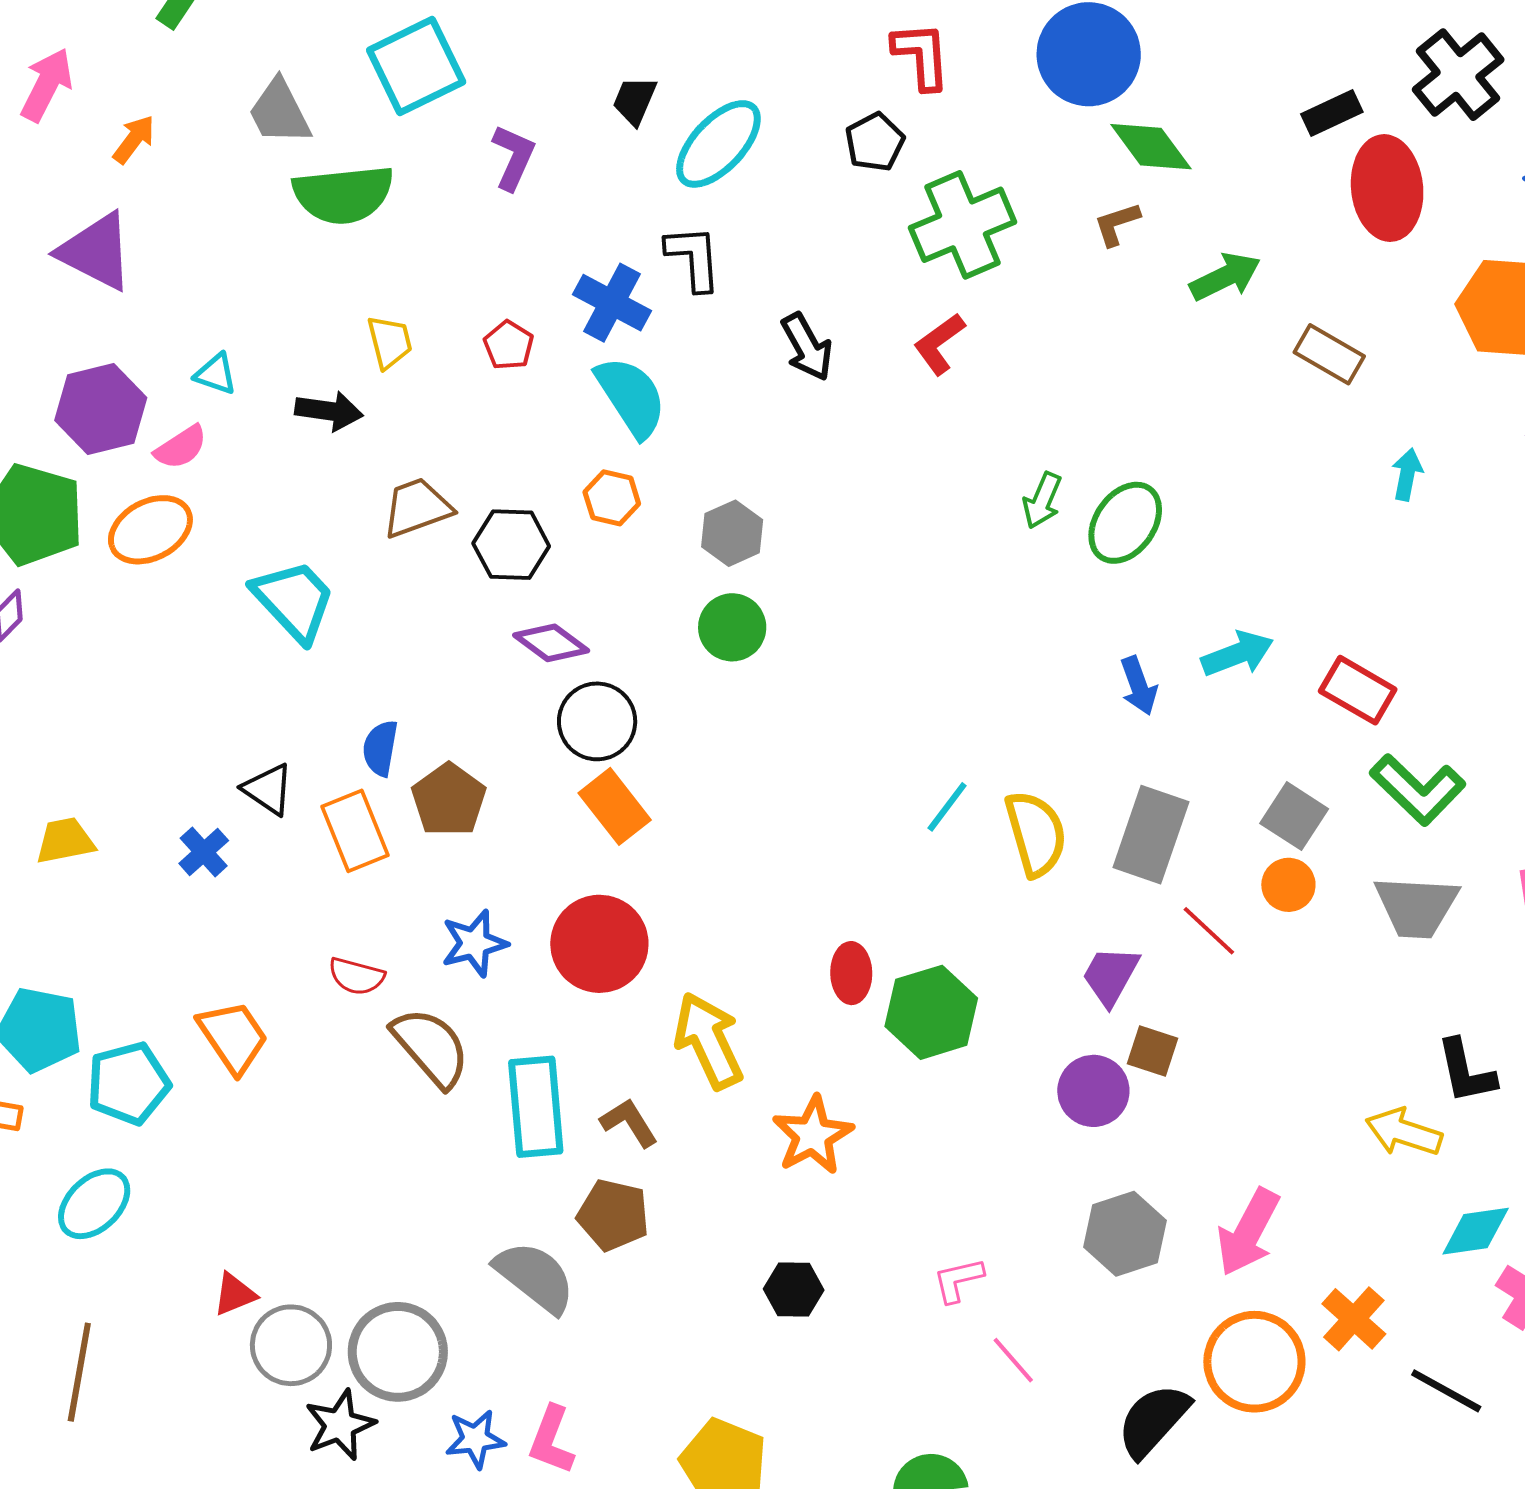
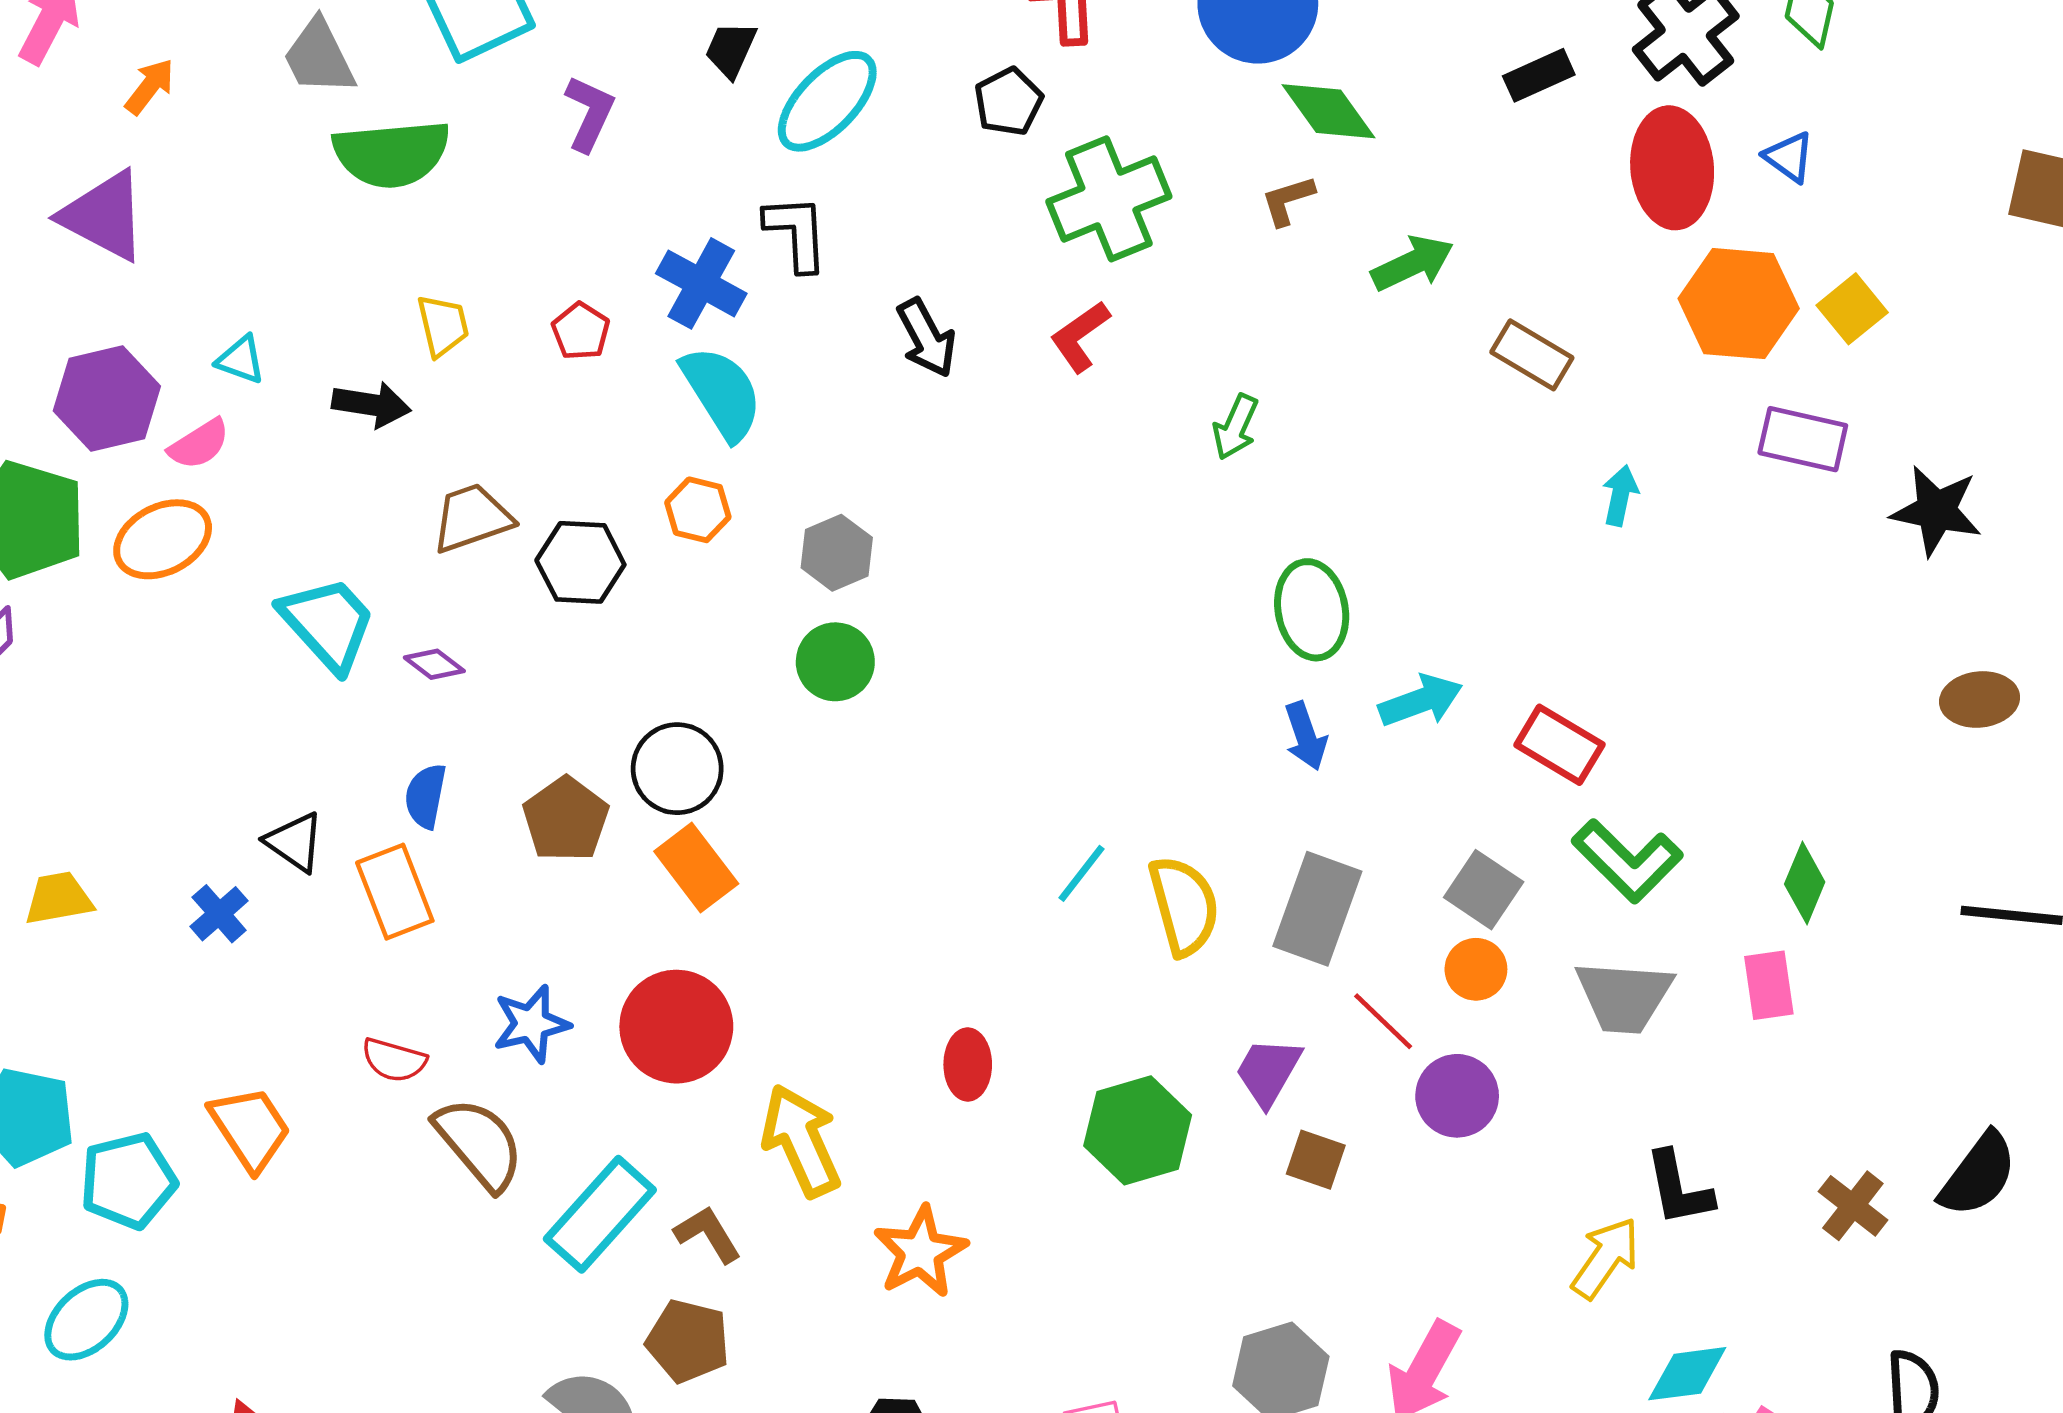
red ellipse: (1387, 188) -> (1672, 168), moved
green arrow: (1042, 500) -> (1235, 427), moved
green ellipse: (1125, 523) -> (1312, 610), moved, turned -46
purple diamond: (551, 643) -> (434, 664), moved, size x0.7
brown pentagon: (449, 800) -> (566, 819), moved
green hexagon: (931, 1012) -> (1138, 1130), moved
purple circle: (1093, 1091) -> (1457, 1096), moved
cyan rectangle: (536, 1107) -> (600, 1214), turned 46
yellow arrow: (1404, 1132) -> (1606, 1258), turned 106

